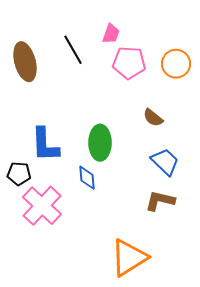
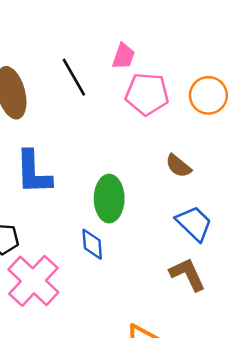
blue L-shape: (45, 145) -> (33, 172), moved
brown L-shape: (160, 201) -> (188, 274), turned 52

